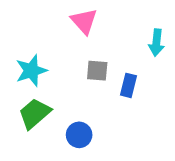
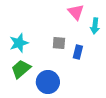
pink triangle: (84, 21) -> (76, 12), moved
blue circle: (79, 135) -> (48, 82), size x1.5

